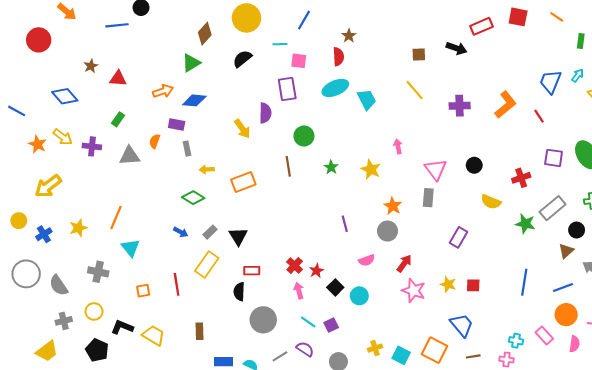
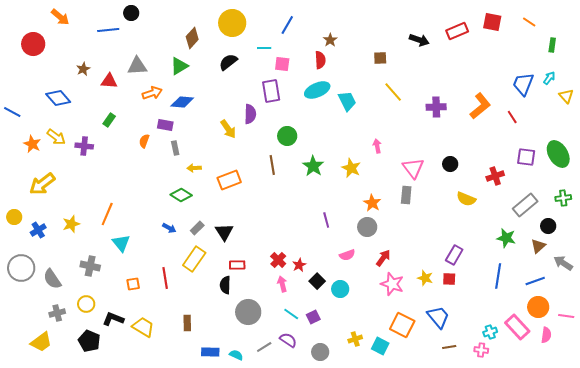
black arrow: (456, 48) -> (419, 40), moved
brown square: (419, 55) -> (380, 58), moved
gray triangle: (130, 156) -> (137, 66), moved
green star: (331, 167) -> (313, 166), size x1.5
green star: (525, 224) -> (506, 238), moved
purple rectangle: (459, 237) -> (454, 255), moved
pink rectangle: (544, 336) -> (517, 327), size x1.4
cyan cross: (516, 341) -> (490, 332), turned -32
orange square: (435, 350) -> (402, 325), moved

